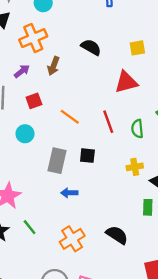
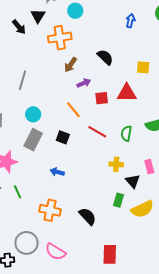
purple arrow: (22, 71) -> (84, 83), moved
red square: (34, 101) -> (102, 98), moved
red line: (108, 122) -> (97, 132), moved, turned -54
black square: (87, 156) -> (63, 137), moved
gray rectangle: (57, 161) -> (33, 140), moved
orange cross: (72, 239) -> (50, 210), turned 30

